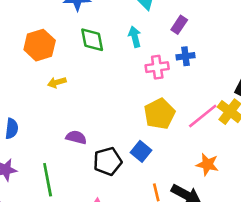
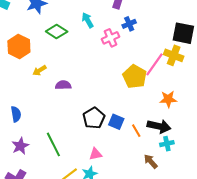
green diamond: (92, 40) -> (57, 31), turned -30
yellow pentagon: (160, 114) -> (135, 77), moved
purple semicircle: (76, 137) -> (63, 85), moved
blue square: (141, 151) -> (116, 122), moved

